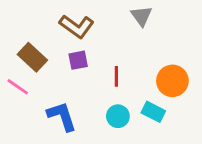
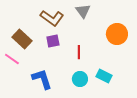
gray triangle: (141, 16) -> (83, 11), moved
orange circle: (172, 81) -> (117, 34), moved

